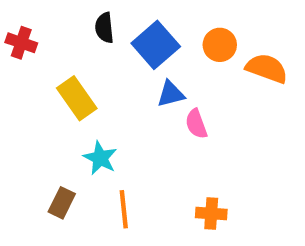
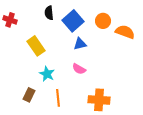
pink semicircle: (196, 124) -> (79, 69), moved, turned -40
orange cross: (211, 214) -> (99, 100), size x1.5

